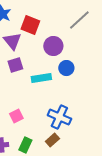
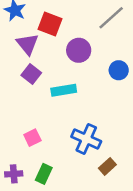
purple square: (15, 65) -> (31, 74), turned -35
blue circle: (66, 68) -> (119, 70), moved
brown rectangle: (52, 140) -> (107, 166), moved

